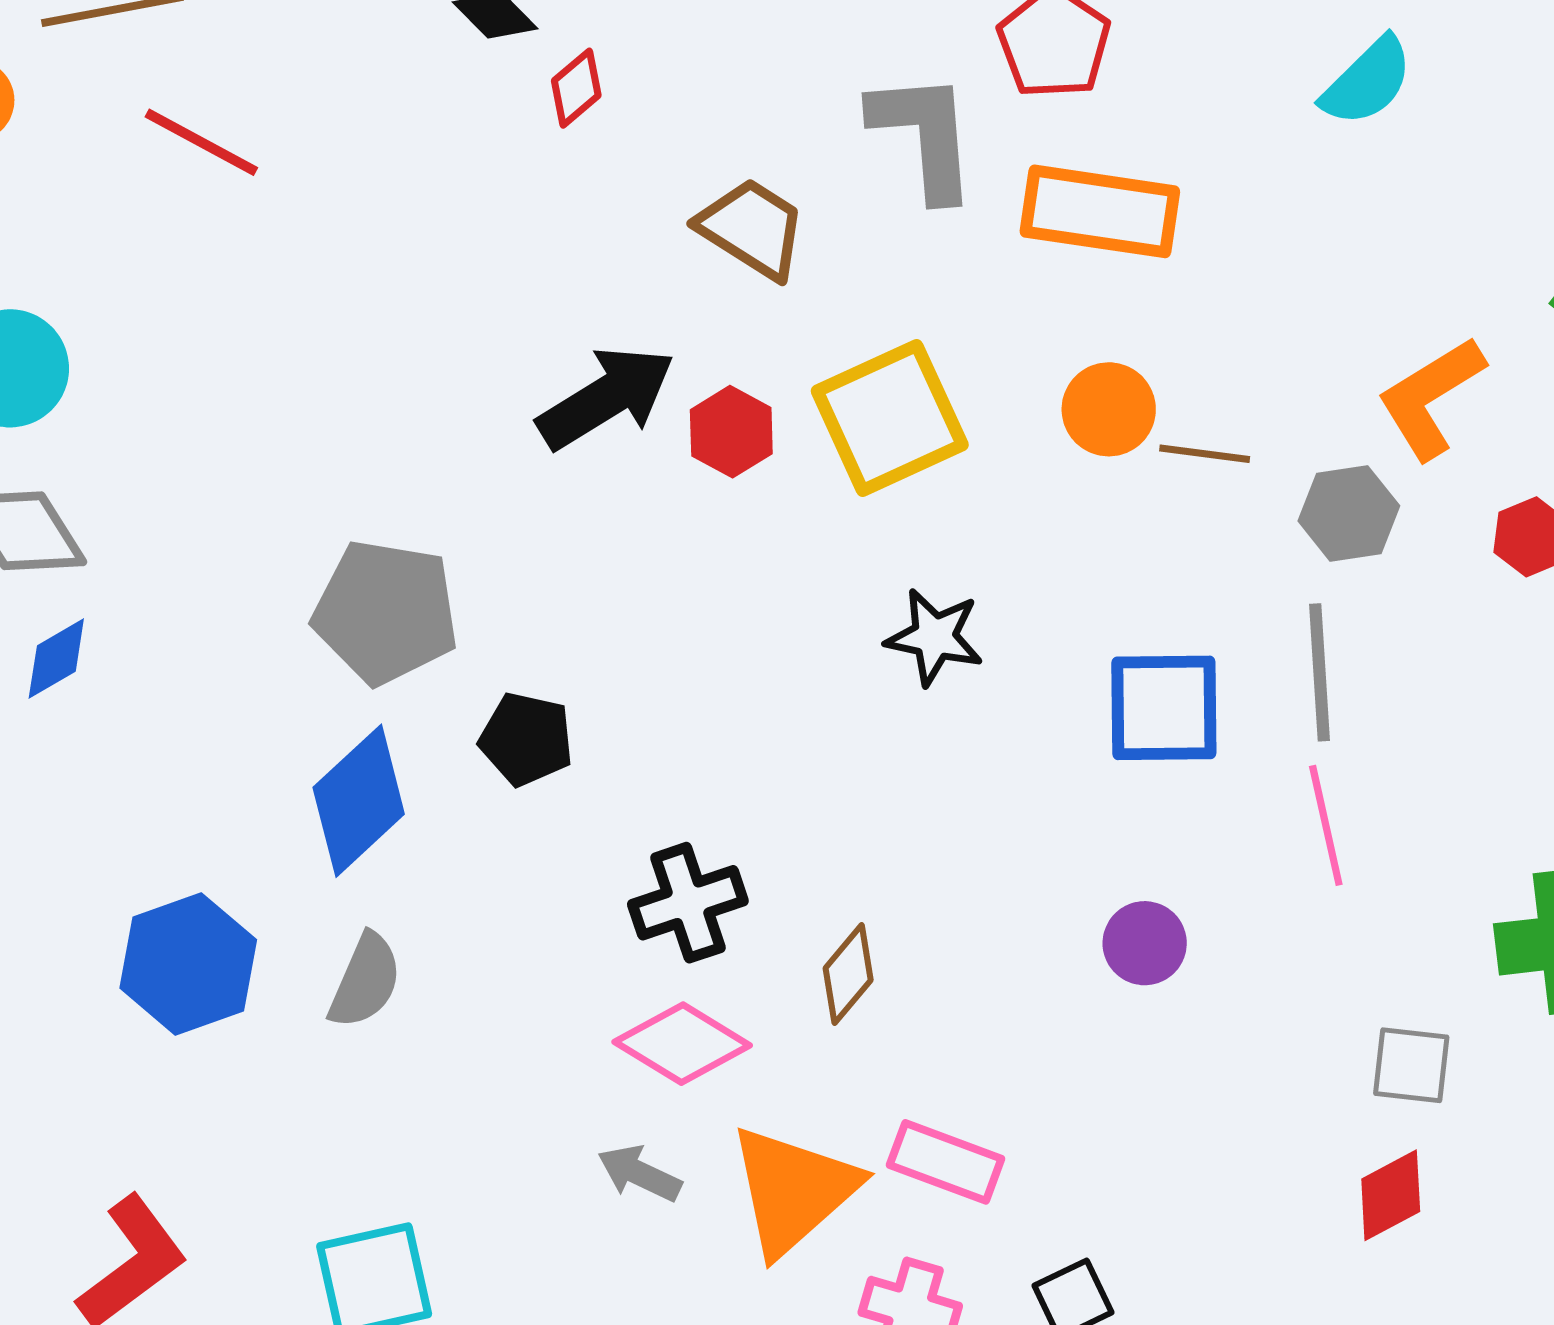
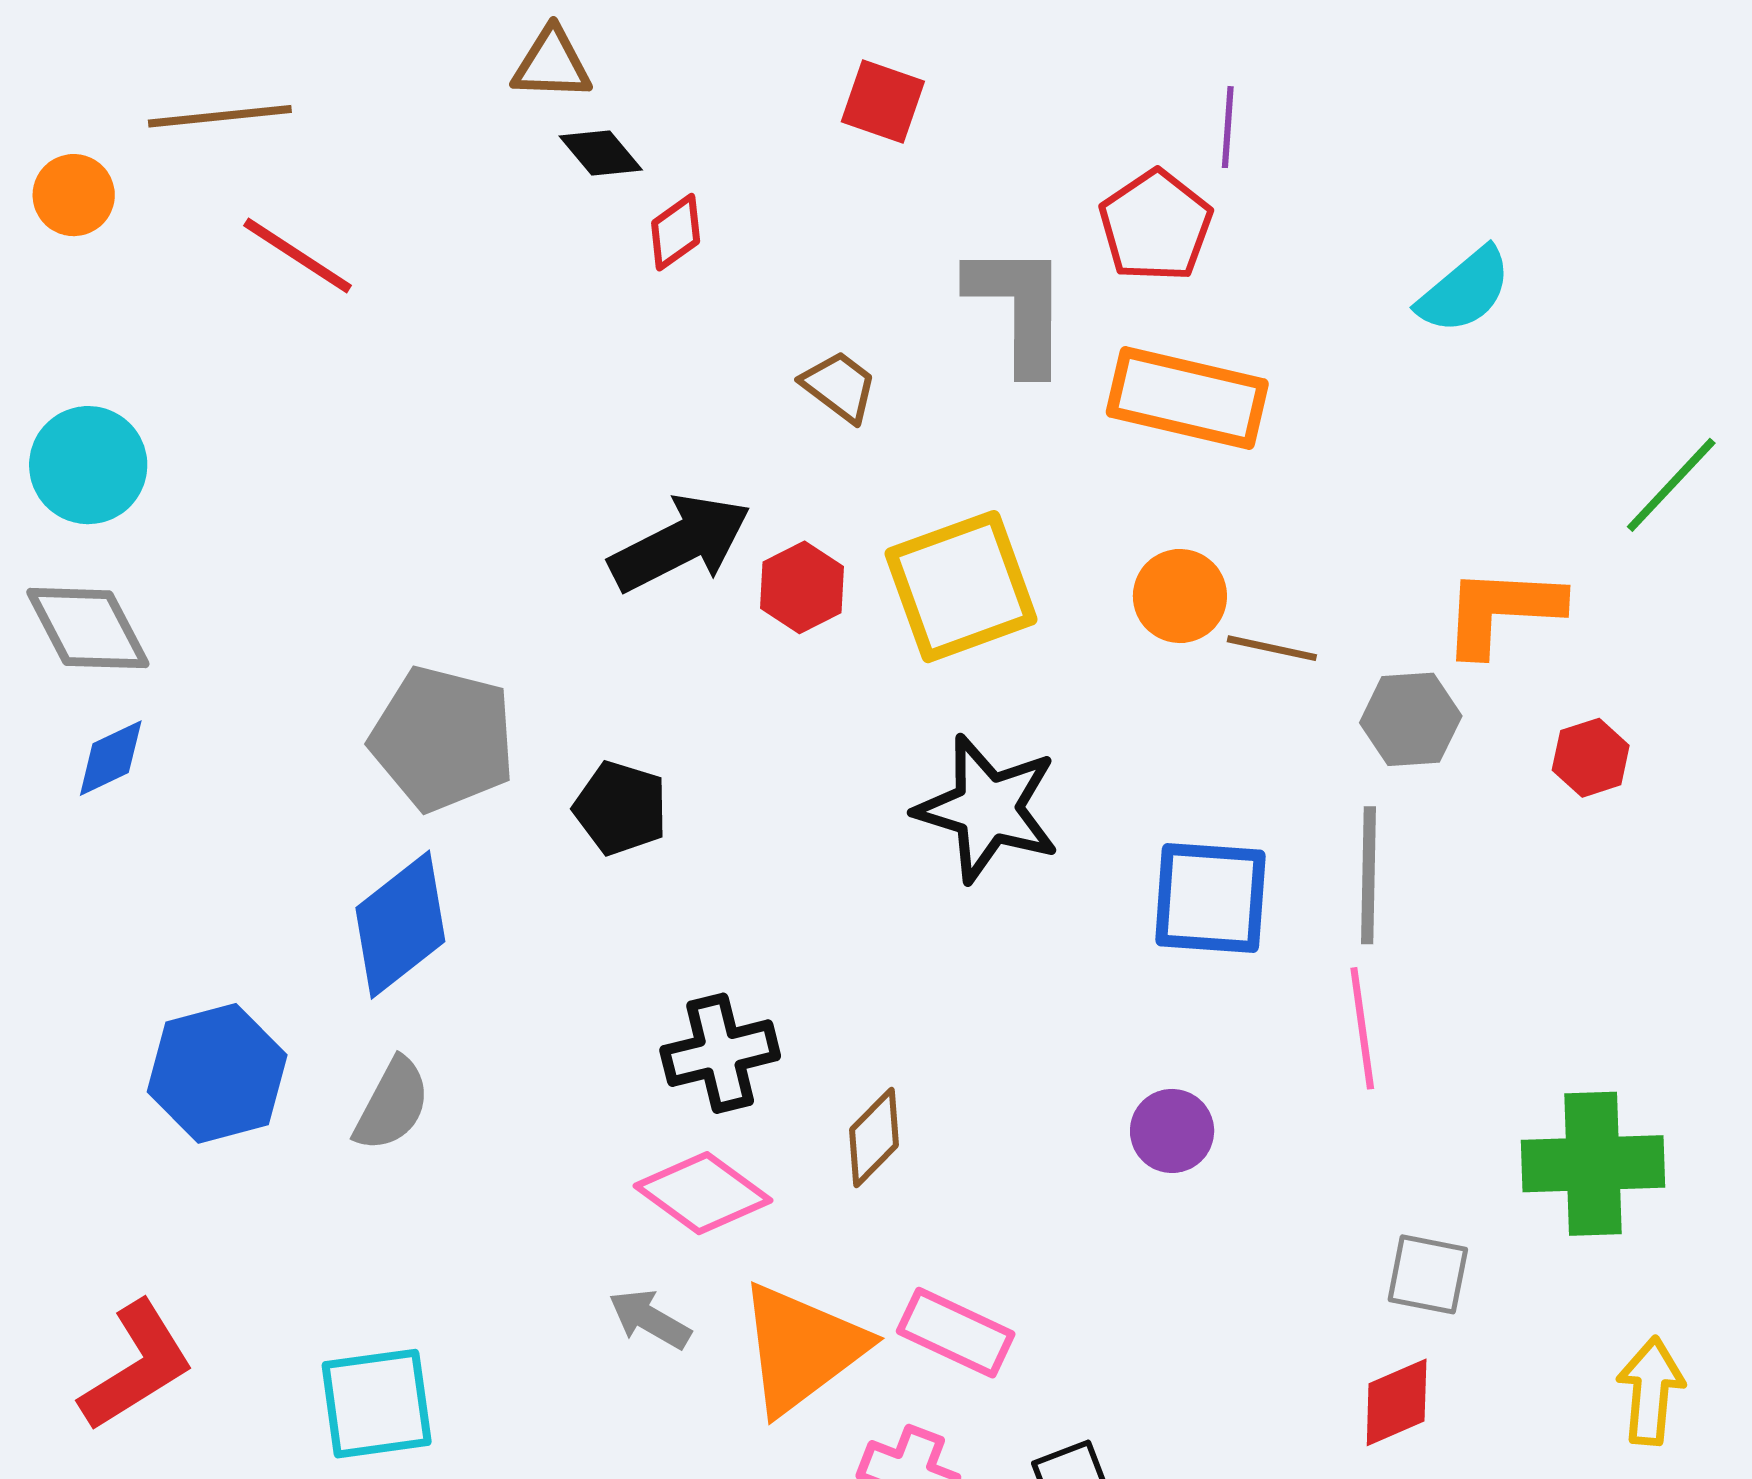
brown trapezoid: (752, 228) -> (839, 386), size x0.7
orange L-shape: (1431, 397) -> (1502, 611), turned 30
black star: (934, 637) -> (988, 809), size x1.5
black pentagon: (526, 739) -> (621, 808), moved

